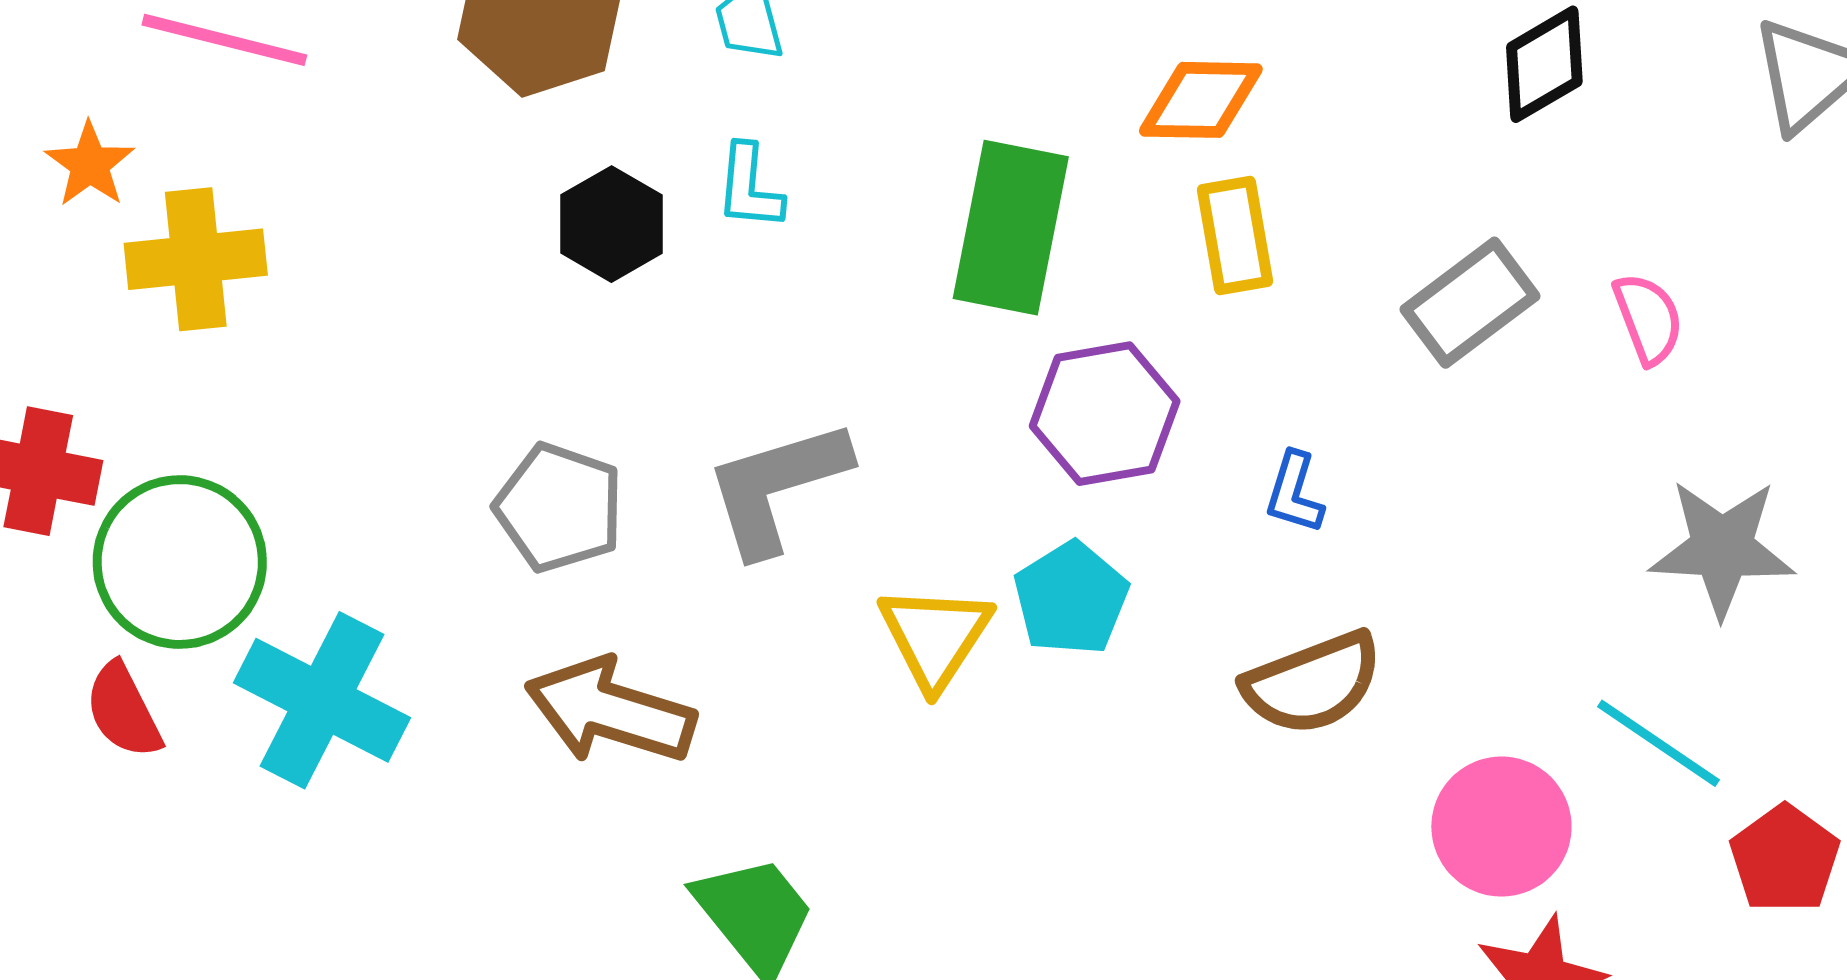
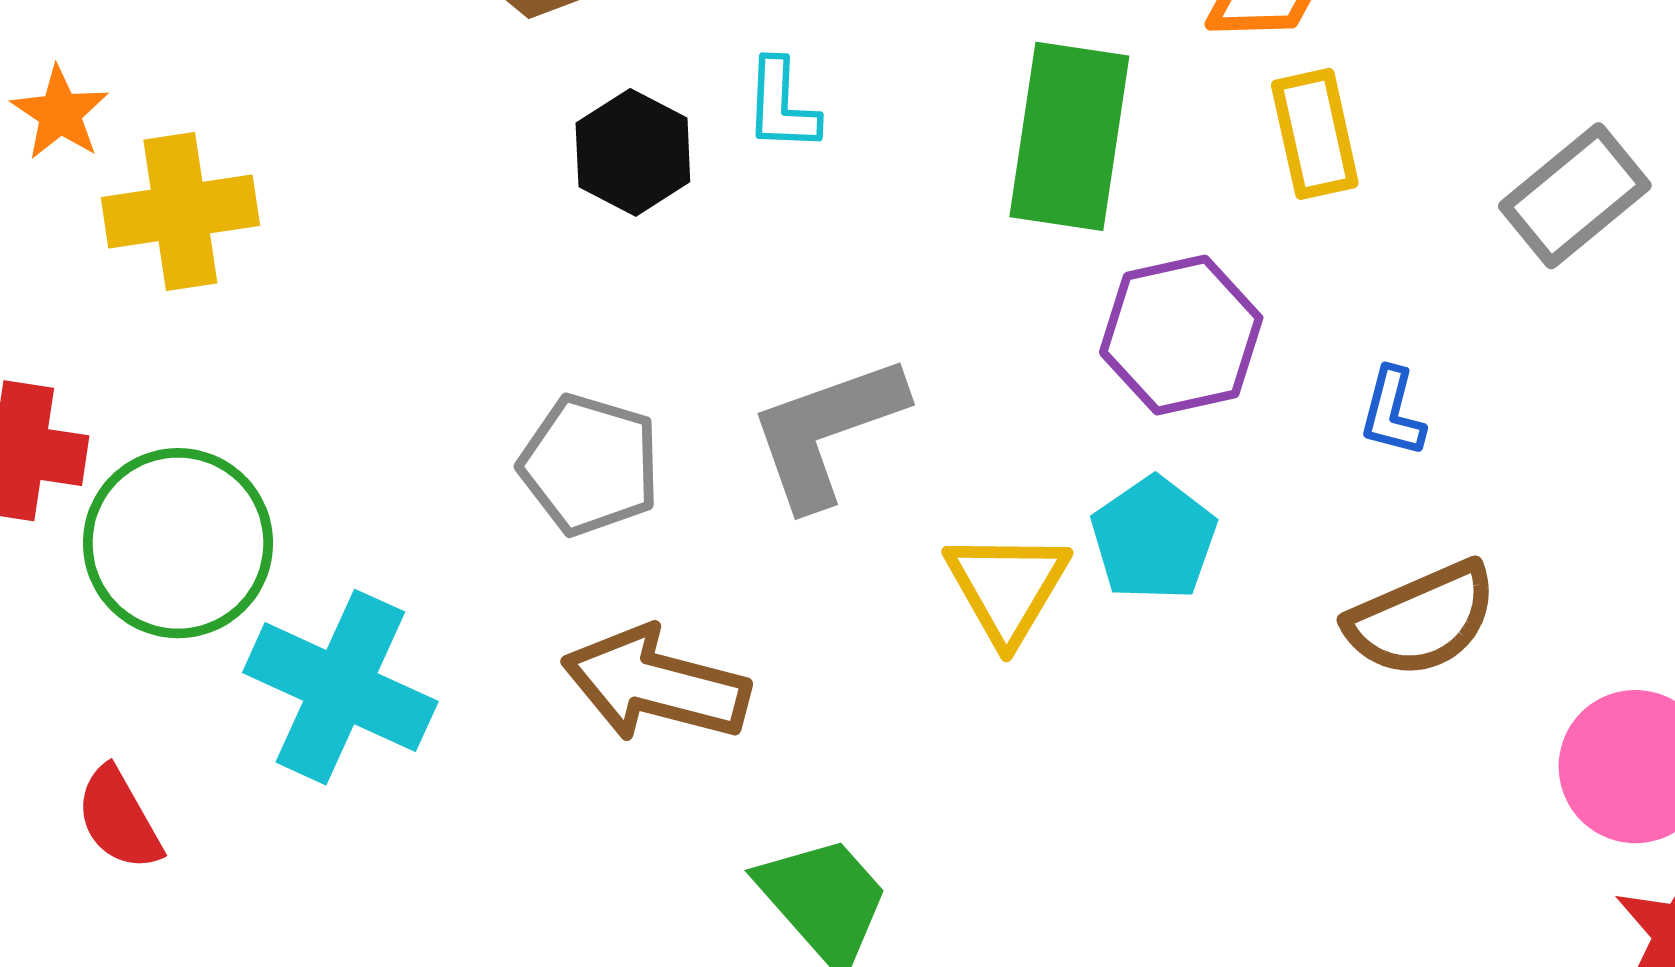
red semicircle: (123, 711) -> (119, 819), moved

